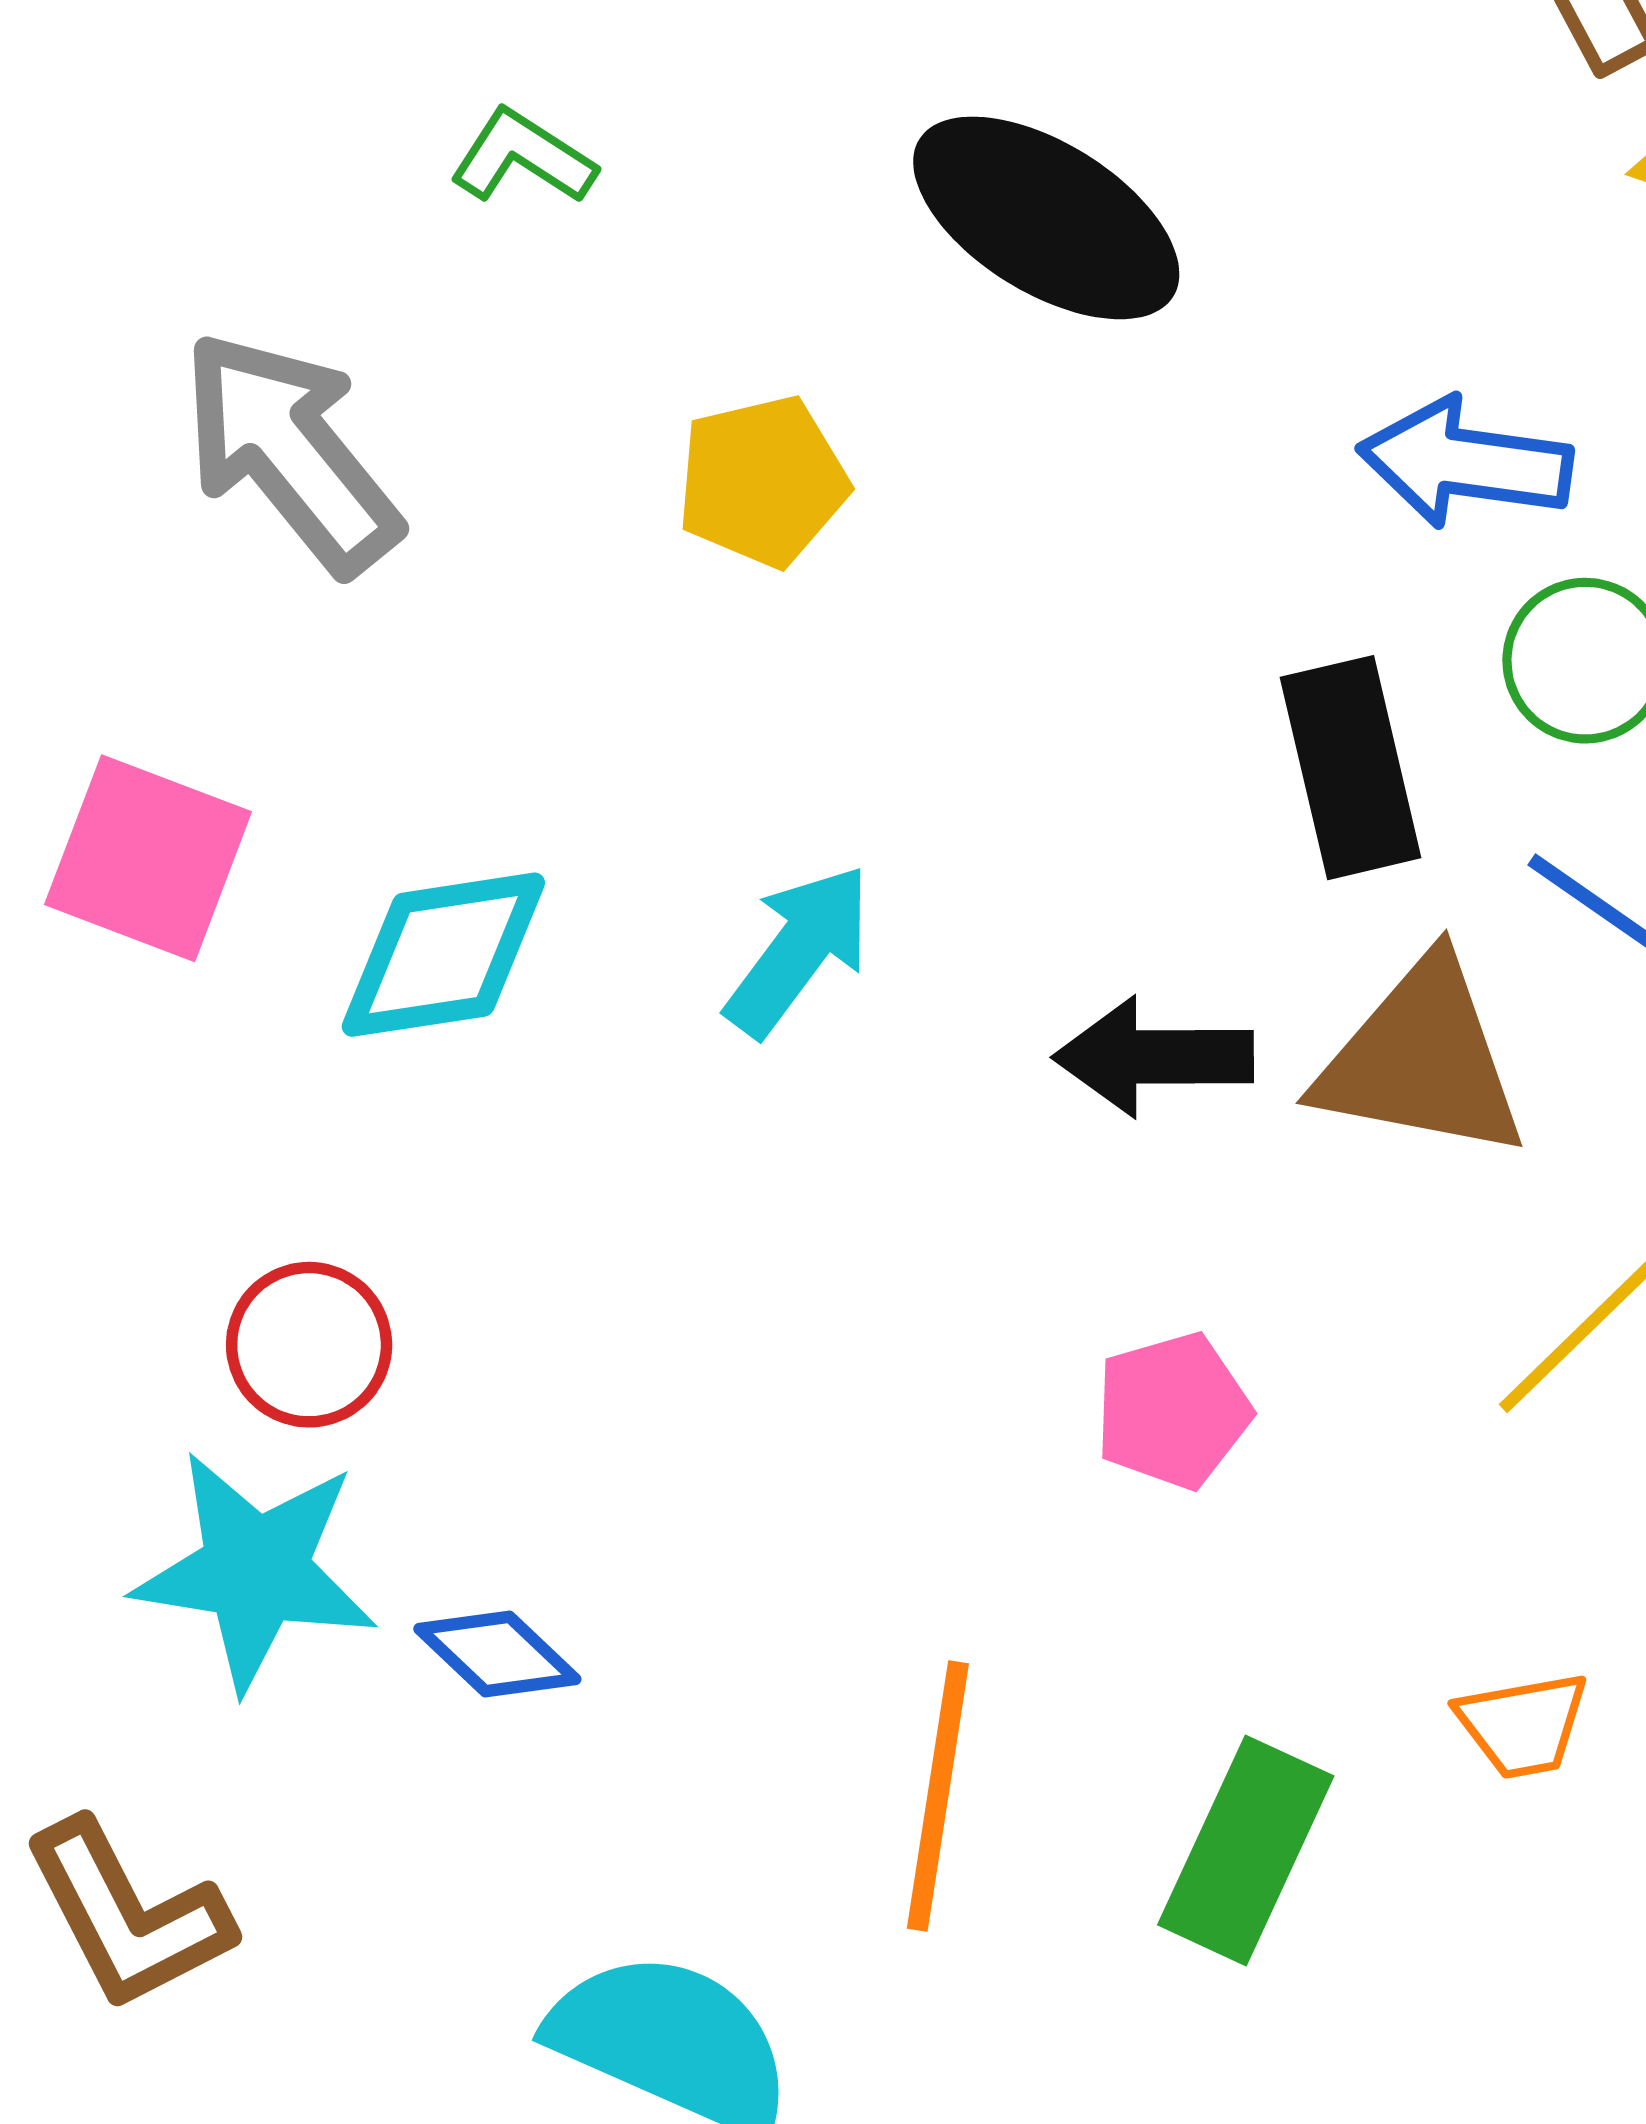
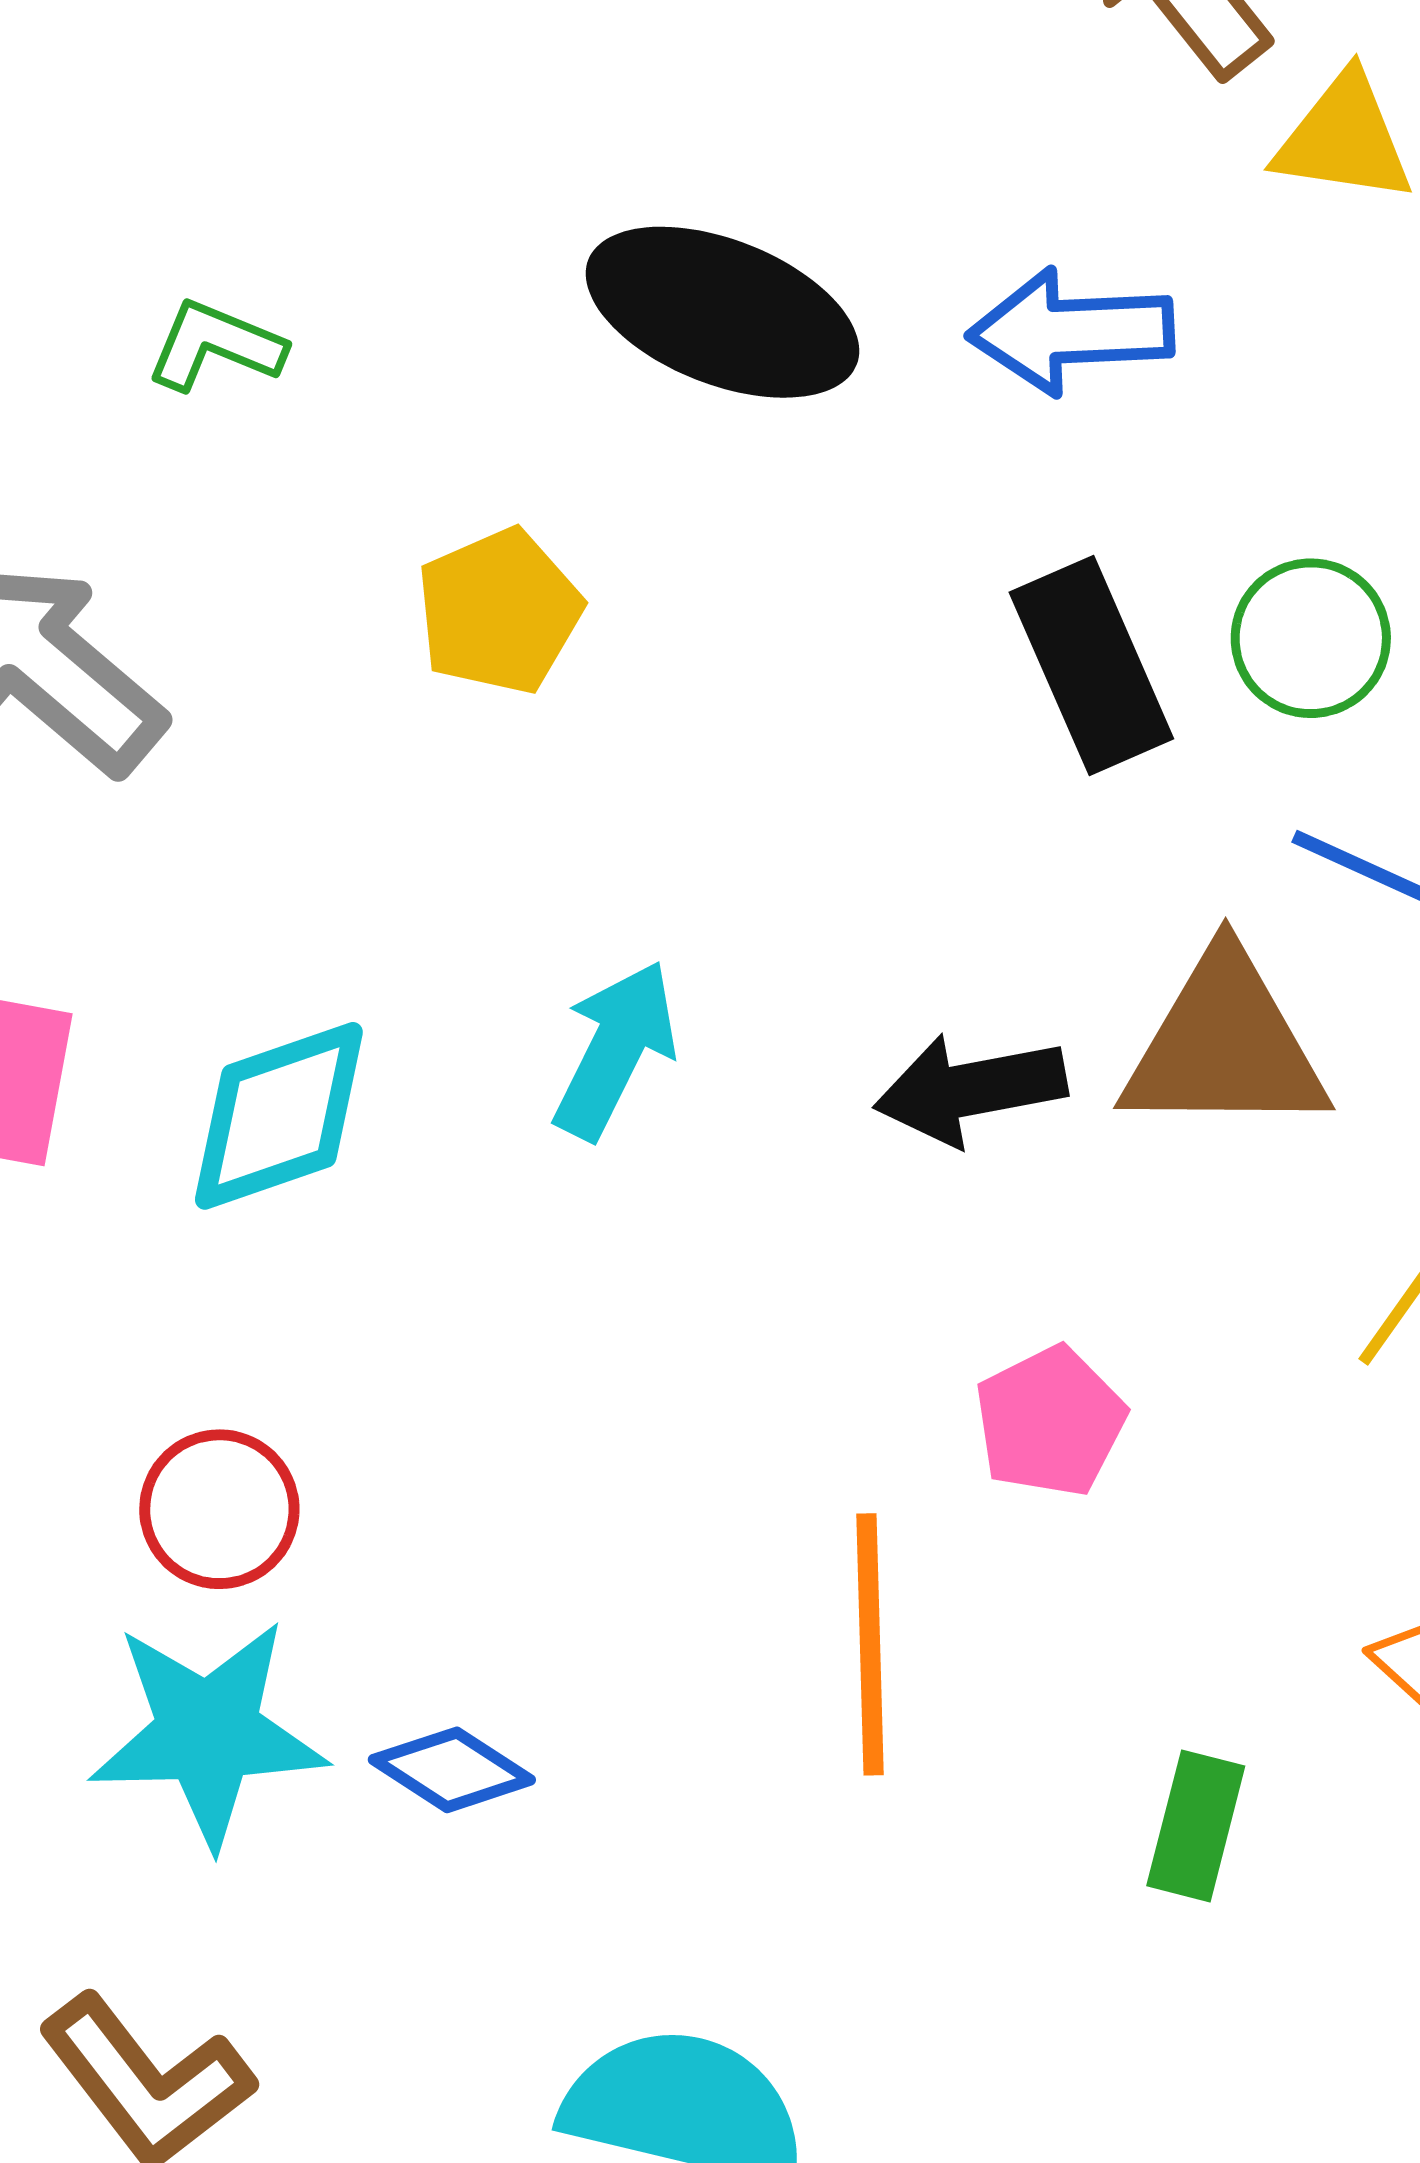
blue arrow: (1465, 463) -> (1071, 331), moved
black rectangle: (1351, 768) -> (1091, 665), moved
orange line: (938, 1796) -> (870, 1644), moved
green rectangle: (1246, 1850) -> (1196, 1826), size x0.7

